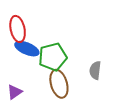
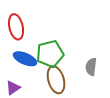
blue ellipse: (27, 49) -> (25, 59), moved

